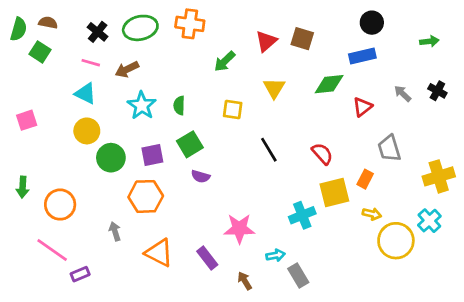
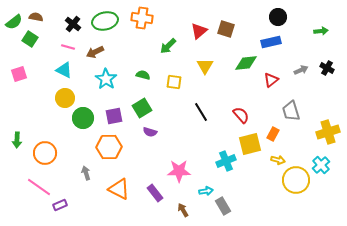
green semicircle: (19, 29) -> (14, 22), turned 36
gray arrow: (403, 93) -> (301, 70), turned 112
green semicircle: (179, 106) -> (143, 75), moved, turned 104
pink square: (27, 120) -> (19, 74), moved

